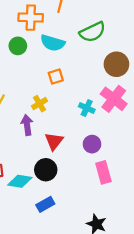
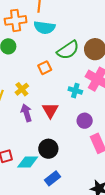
green semicircle: (92, 32) -> (68, 50), moved
cyan semicircle: (53, 43) -> (44, 27), moved
yellow cross: (39, 104) -> (22, 89), moved
red triangle: (54, 141) -> (50, 110), moved

